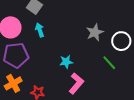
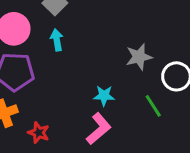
cyan star: (66, 62) -> (104, 96), moved

